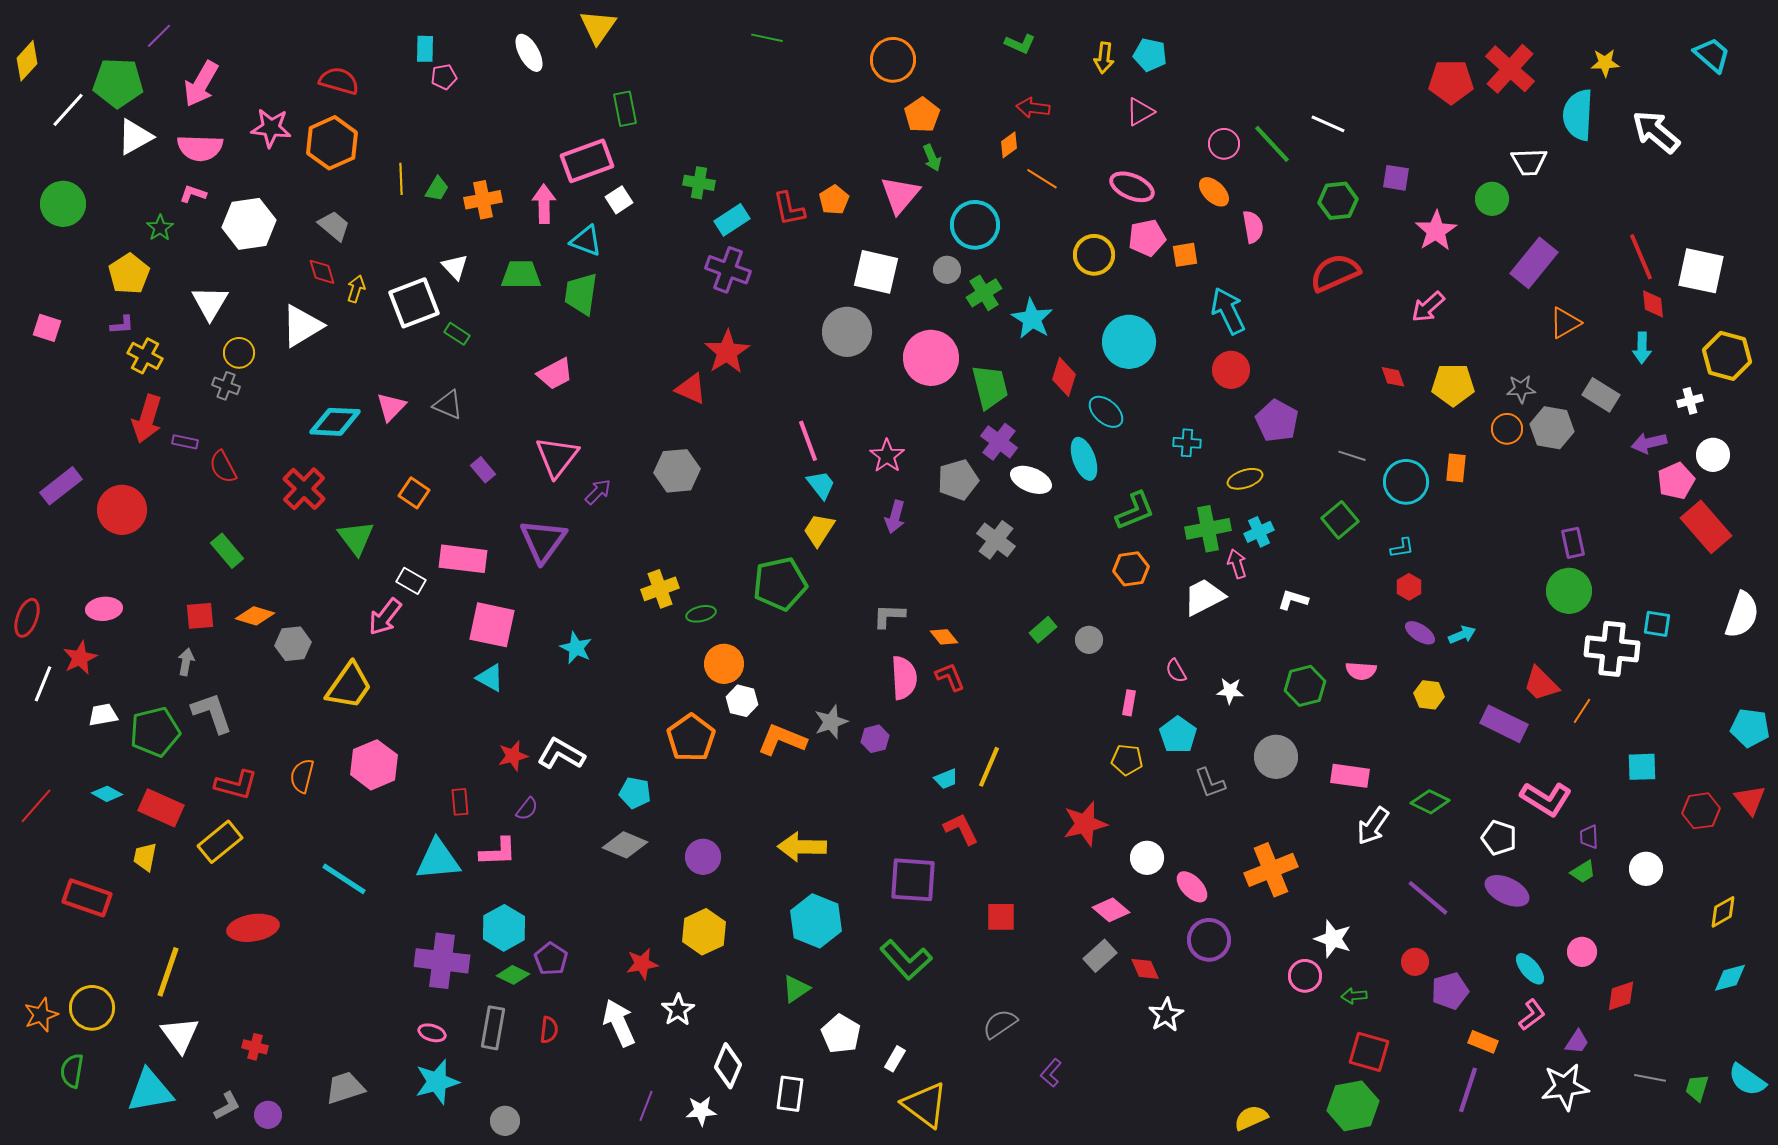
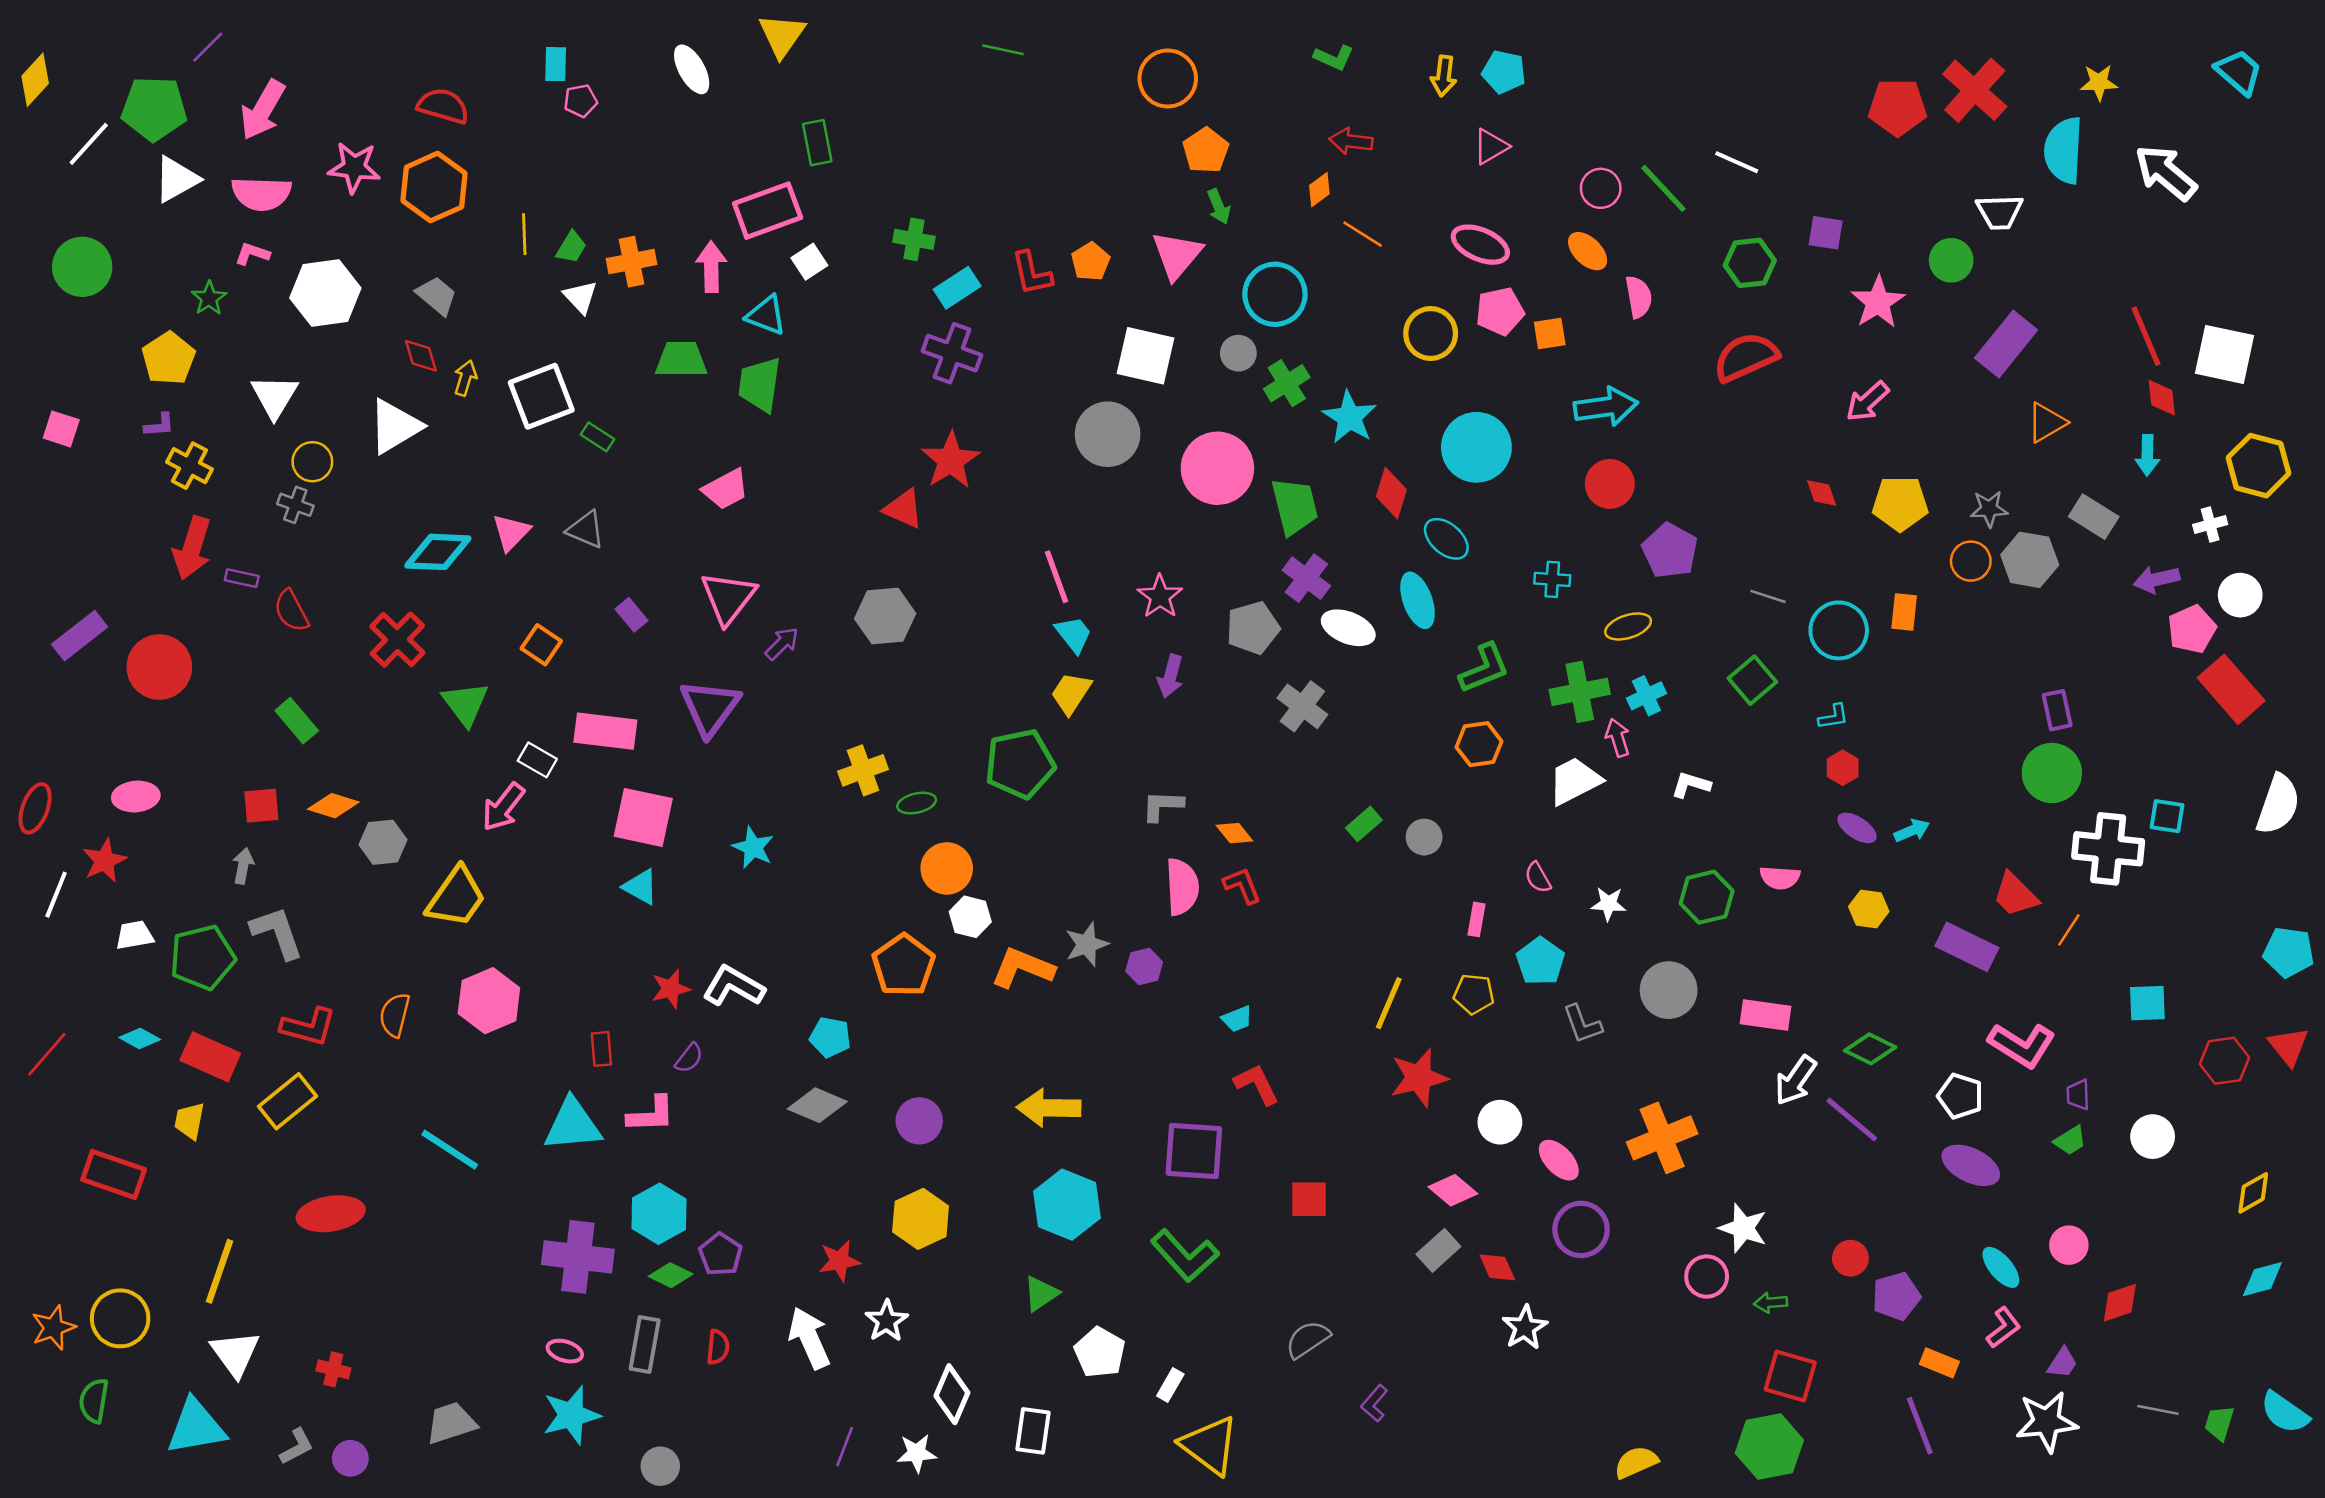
white triangle: (455, 267) -> (580, 297), moved
cyan arrow: (1228, 311) -> (1606, 407), turned 108
yellow line: (989, 767) -> (1389, 1003), moved
purple line: (1428, 898) -> (1852, 1120), moved
purple line: (1468, 1090) -> (1920, 1426), turned -39

